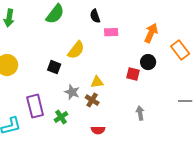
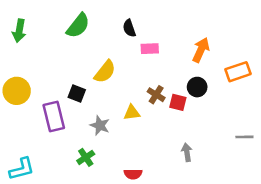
orange rectangle: (180, 50) -> (238, 72), turned -72
brown cross: (92, 100) -> (156, 95), moved
purple rectangle: (35, 106) -> (54, 116), moved

